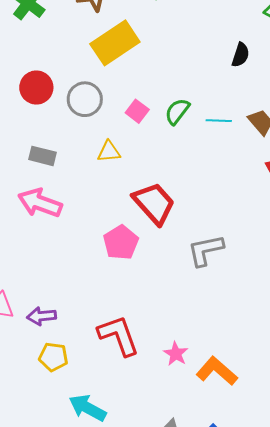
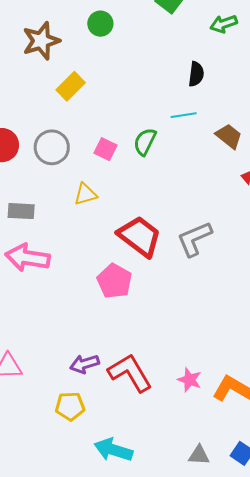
yellow rectangle: (115, 43) -> (71, 86), size x0.6
cyan line: (219, 121) -> (184, 115), moved
gray L-shape: (206, 250) -> (194, 239), moved
purple arrow: (42, 316) -> (84, 364), moved

